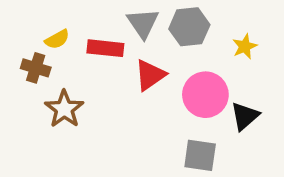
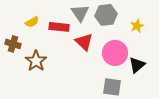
brown cross: (36, 68) -> (13, 44), moved
red triangle: (150, 75) -> (84, 42), turned -42

